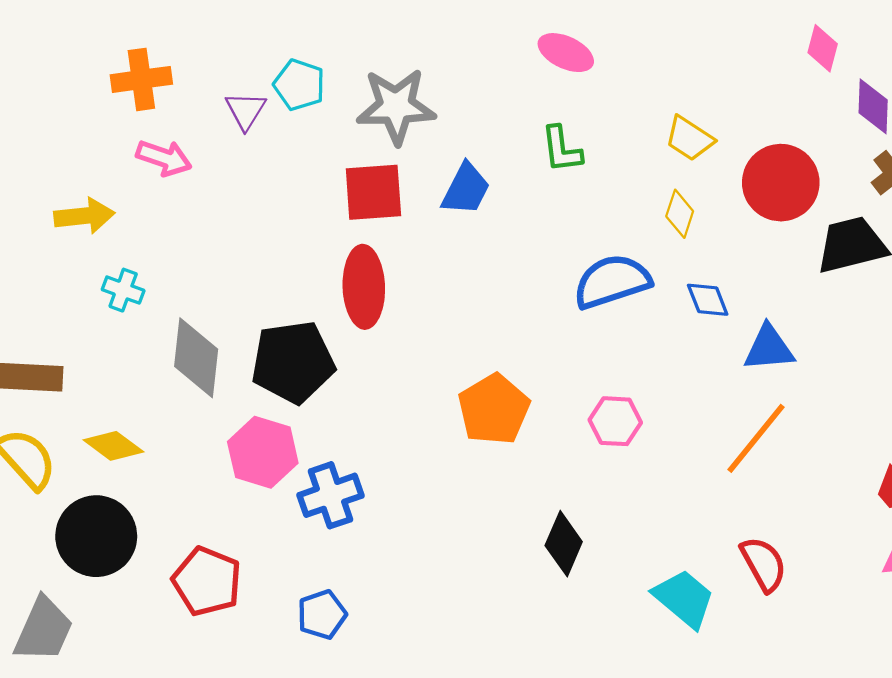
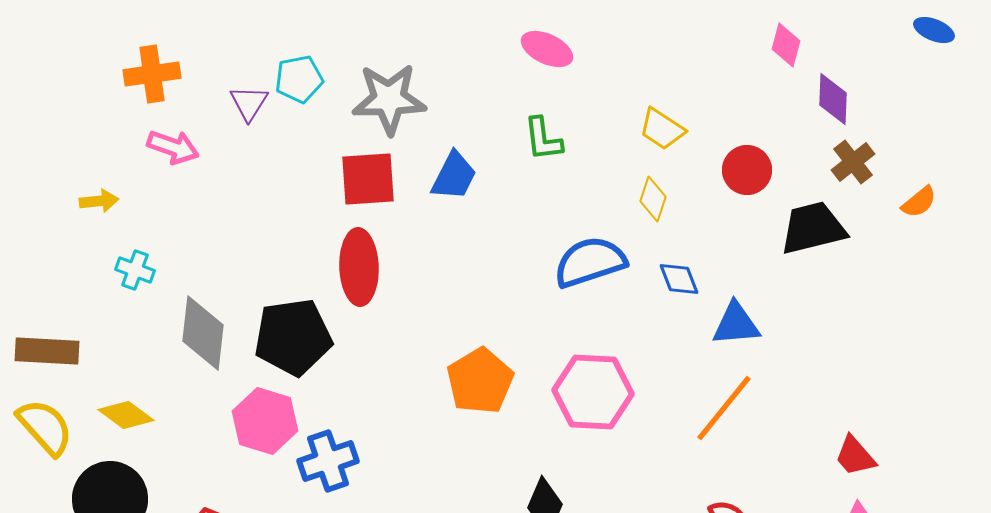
cyan pentagon: (299, 85) -> (299, 79), turned -30
red circle: (781, 183) -> (747, 170), size x0.7
yellow arrow: (84, 216) -> (99, 201), size x0.7
pink hexagon: (615, 421) -> (593, 392), size x1.6

